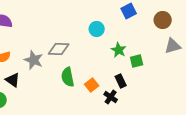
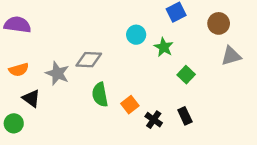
green star: (119, 50) -> (164, 47), moved
green square: (137, 61) -> (186, 75), turned -32
black rectangle: (121, 81) -> (185, 116), moved

